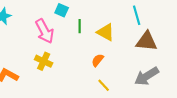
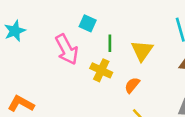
yellow triangle: (106, 32) -> (142, 51), turned 36
yellow cross: (44, 61) -> (101, 70), moved

